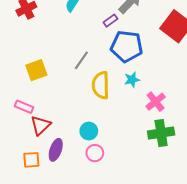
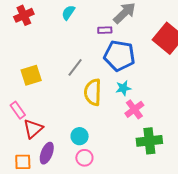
purple rectangle: (110, 21) -> (105, 30), turned 32
pink cross: (156, 102) -> (134, 109), moved
pink rectangle: (24, 107) -> (18, 110), turned 30

